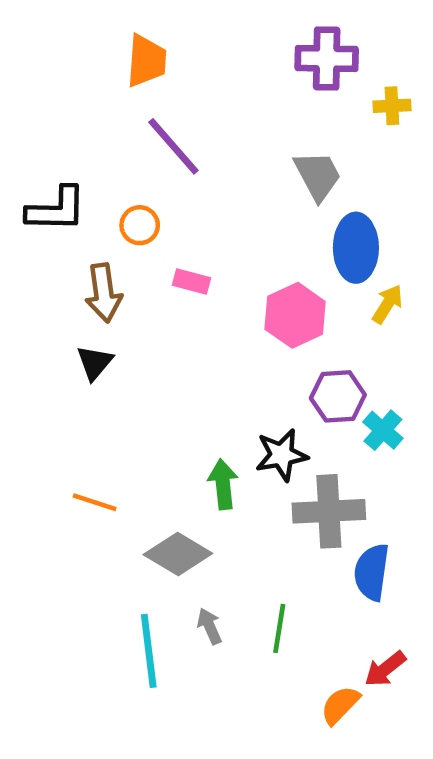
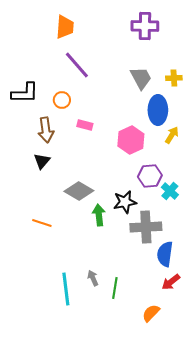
yellow cross: (392, 106) -> (174, 78), moved
gray diamond: (178, 554) -> (79, 191), moved
green line: (279, 628) -> (115, 288), moved
red arrow: (385, 669) -> (171, 282), moved

